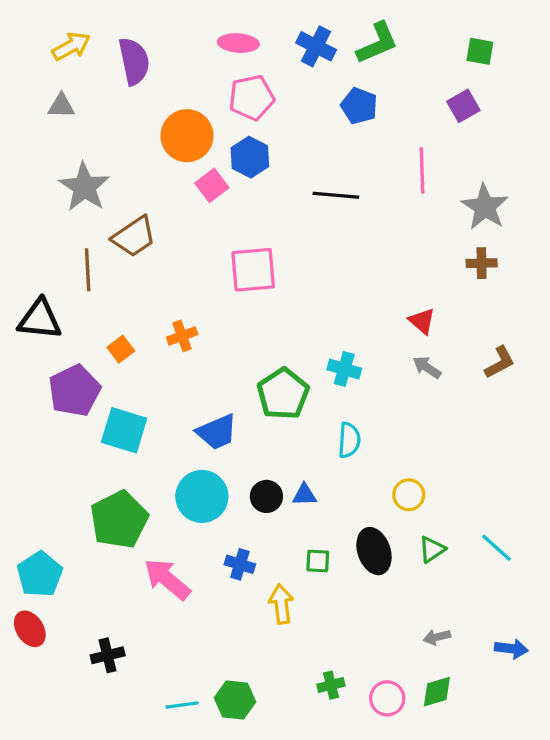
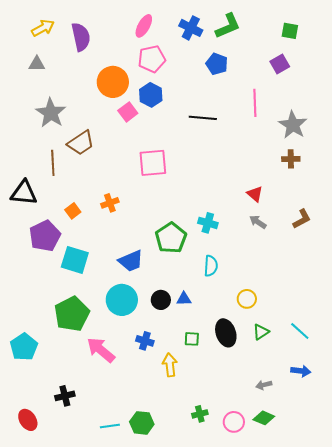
pink ellipse: (238, 43) -> (144, 26), turned -65
red ellipse: (30, 629) -> (28, 420), moved
blue arrow: (511, 649) -> (301, 371), moved
green diamond: (437, 692) -> (264, 418), turned 40

